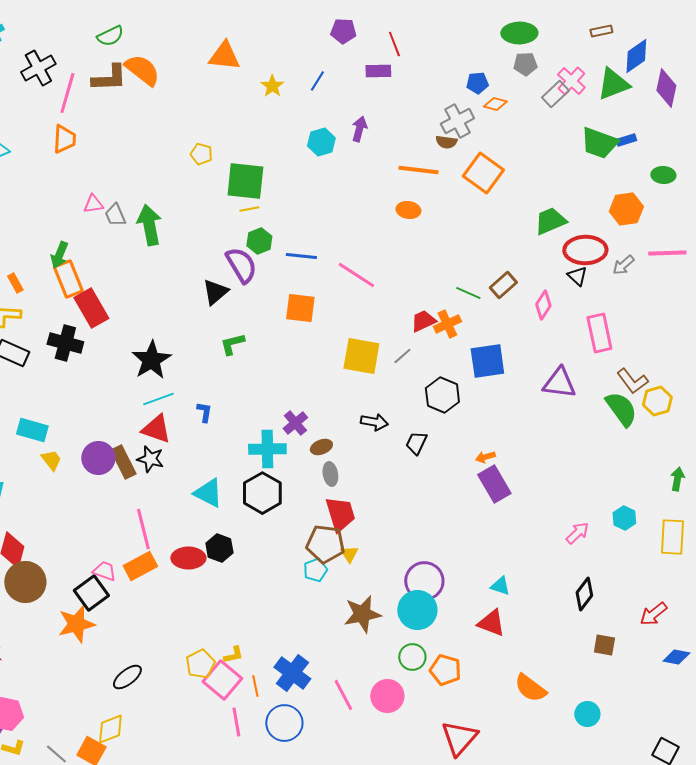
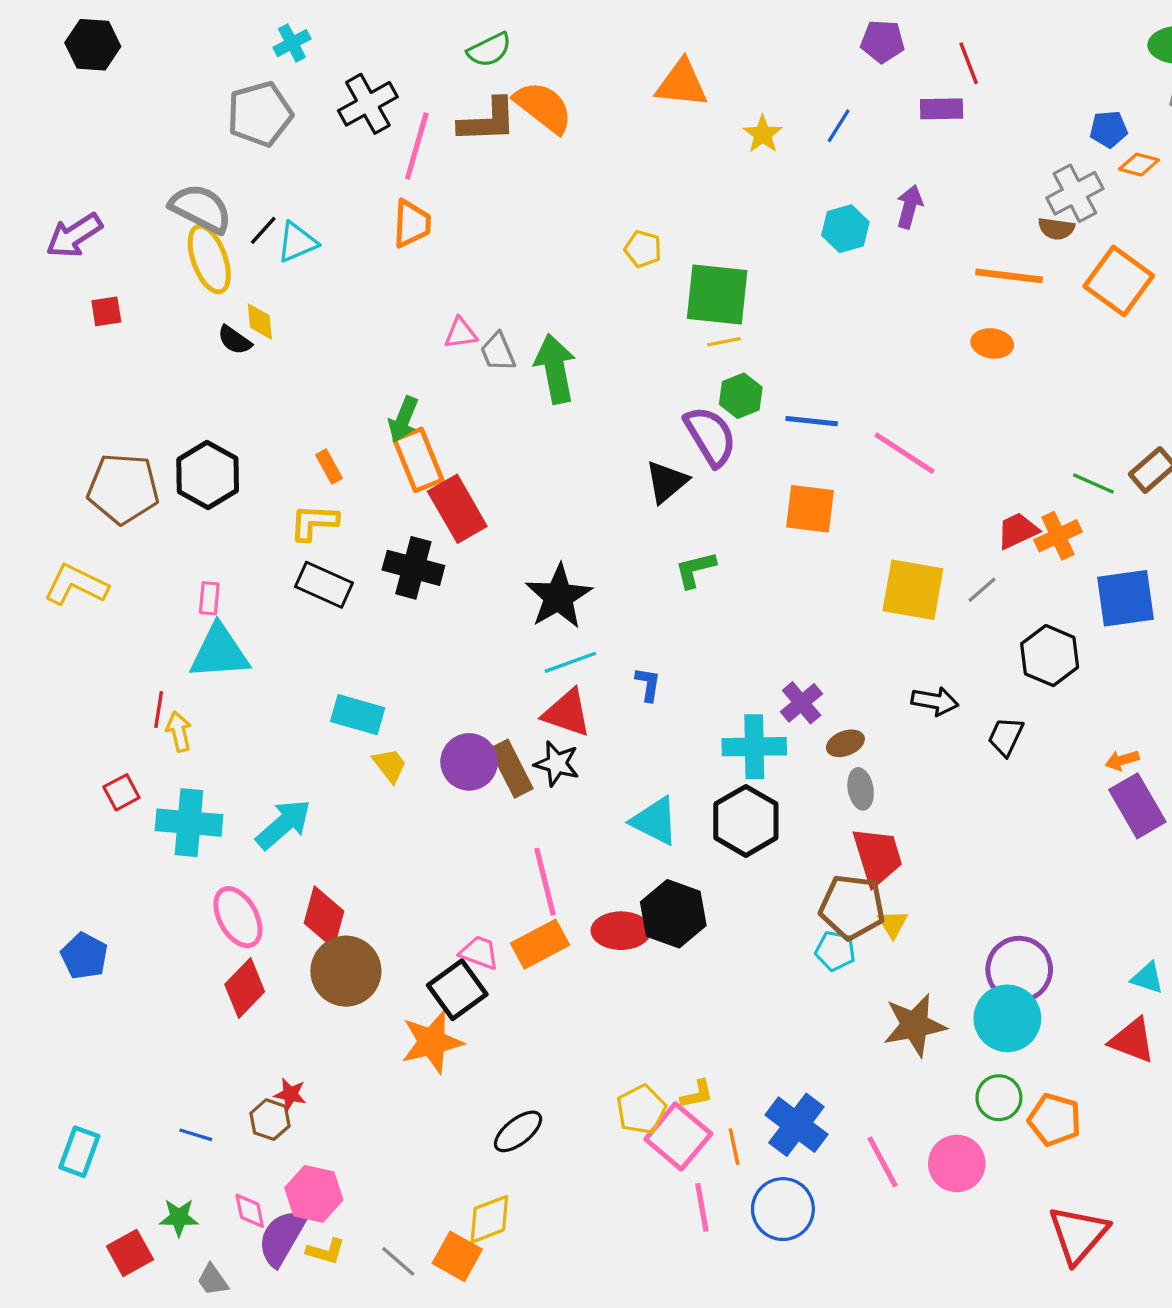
black hexagon: (219, 548) -> (673, 914), size x1.4
cyan pentagon: (315, 570) -> (835, 951), turned 30

